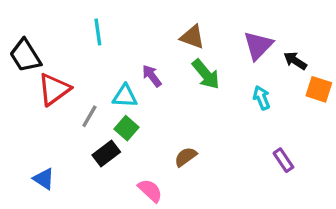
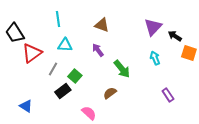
brown triangle: (192, 37) -> (102, 25), moved
green arrow: (206, 74) -> (122, 69), moved
purple arrow: (152, 76) -> (98, 50), moved
cyan triangle: (125, 96) -> (65, 45), moved

